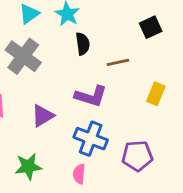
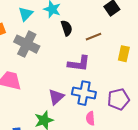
purple triangle: (43, 116) -> (56, 97), moved
pink semicircle: (79, 174) -> (90, 118), moved

